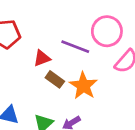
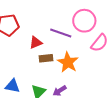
brown rectangle: (55, 79) -> (46, 58), turned -40

